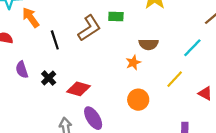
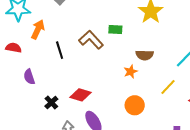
orange arrow: (31, 17) -> (38, 29), turned 60
brown L-shape: (89, 28) -> (91, 40), turned -100
black cross: (49, 78) -> (51, 103), moved

